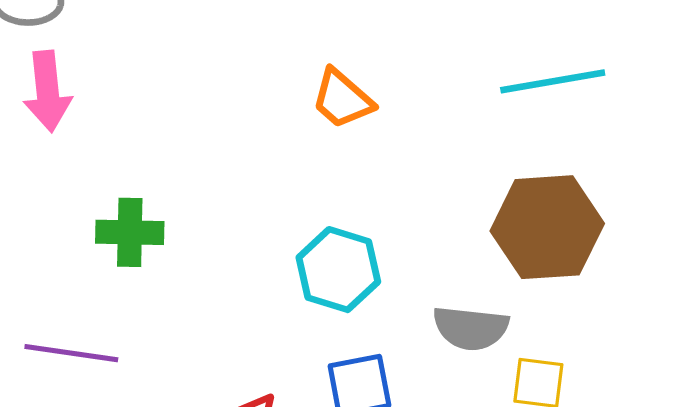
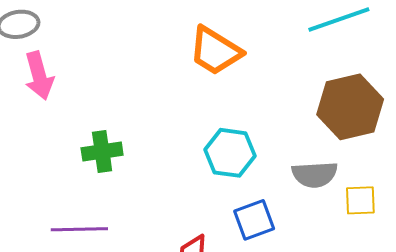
orange trapezoid: (342, 99) -> (215, 51), size x1.4

